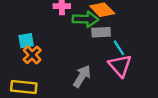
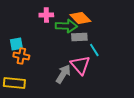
orange cross: (32, 55) -> (21, 56), turned -35
pink triangle: (120, 66) -> (80, 65), moved

